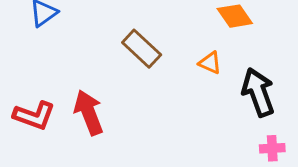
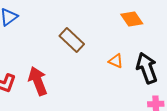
orange triangle: (210, 63) -> (116, 61), moved

